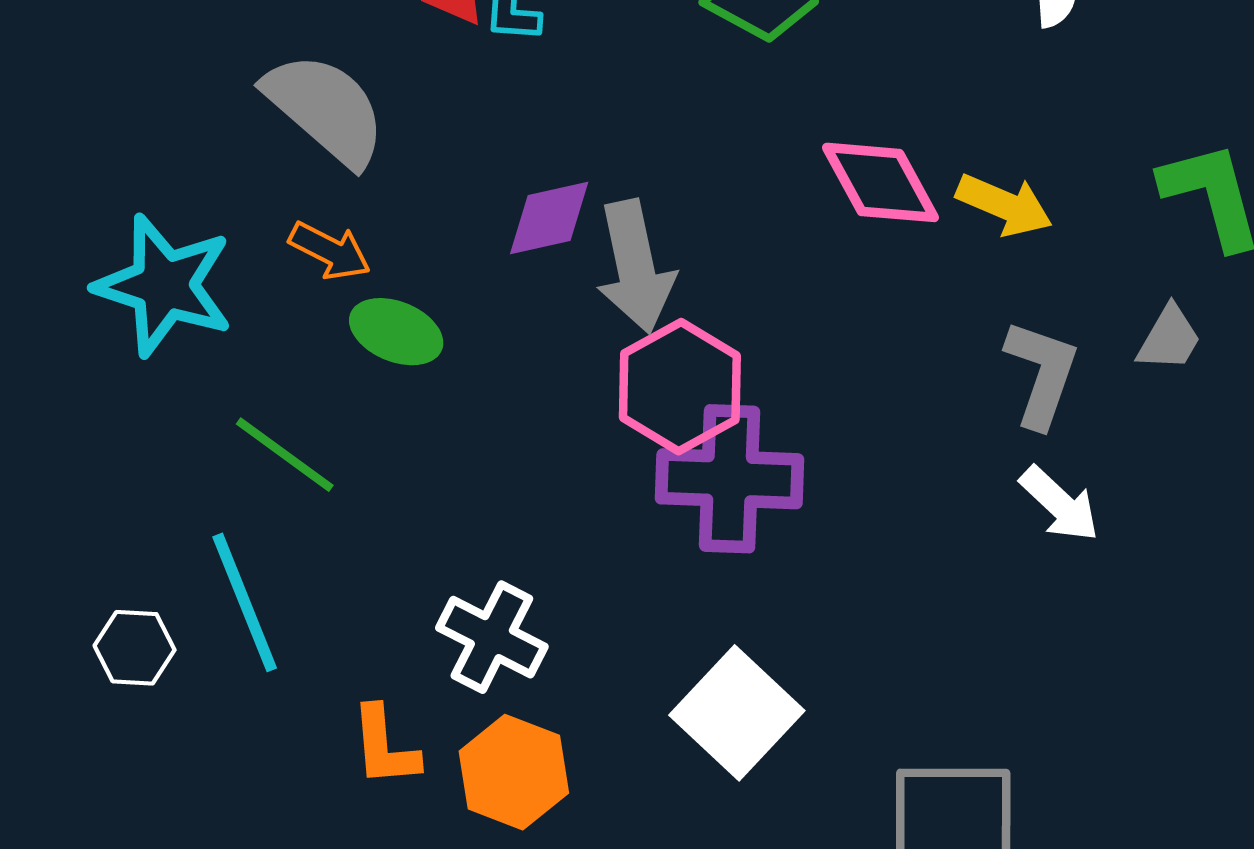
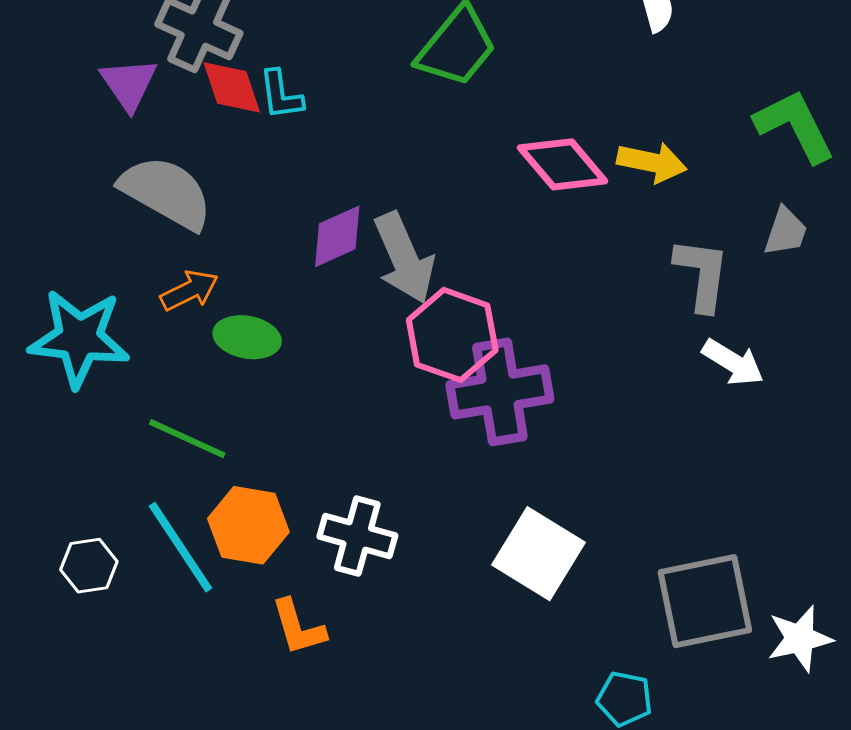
orange arrow: (330, 251) -> (189, 290), turned -42
white hexagon: (135, 648) -> (89, 566), moved
orange hexagon: (514, 772) -> (248, 525), moved

